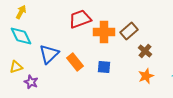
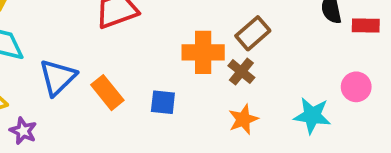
brown rectangle: (129, 31) -> (253, 33), moved
orange cross: (104, 32) -> (203, 52), moved

